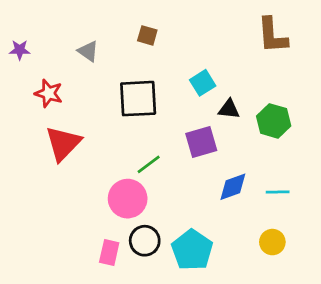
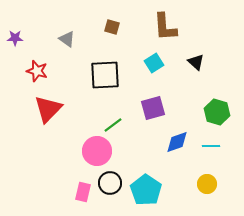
brown L-shape: (272, 35) -> (165, 27), moved
black triangle: (229, 109) -> (196, 62), moved, turned 36
green hexagon: (274, 121) -> (217, 112), moved

